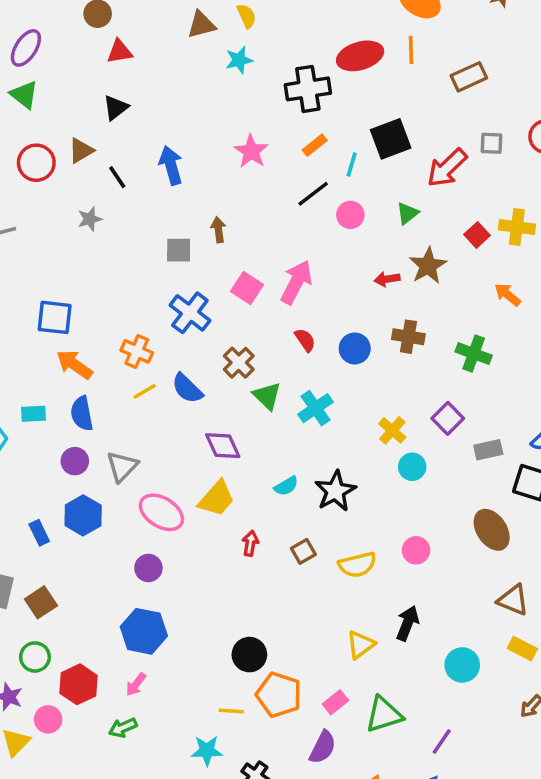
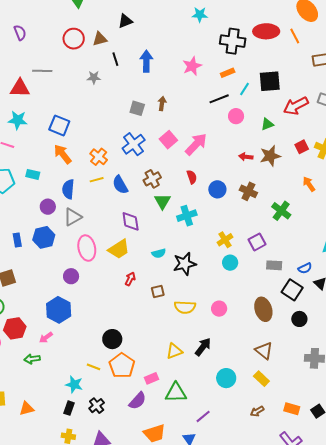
orange line: (411, 50) -> (295, 36), turned -42
blue semicircle: (82, 414) -> (68, 189), moved
pink ellipse: (161, 512) -> (87, 248), turned 30

